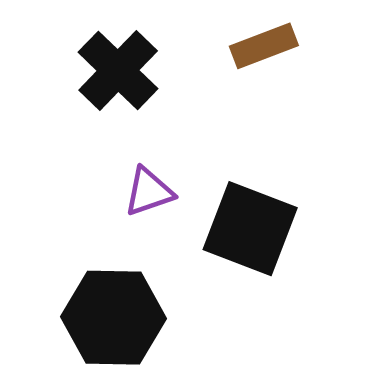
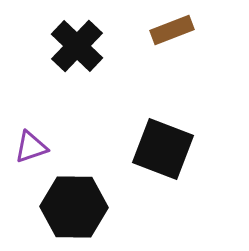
purple triangle: (149, 192) -> (31, 147), moved

